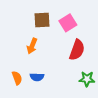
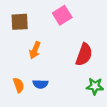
brown square: (42, 20) -> (20, 22), moved
pink square: (68, 23) -> (62, 15), moved

